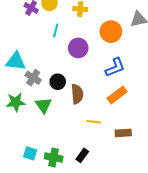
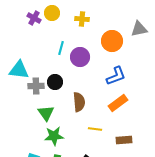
cyan line: (56, 31) -> (61, 48), moved
gray cross: (33, 78) -> (36, 86), turned -35
black circle: (58, 82) -> (55, 82), moved
green star: (16, 102) -> (54, 136), moved

